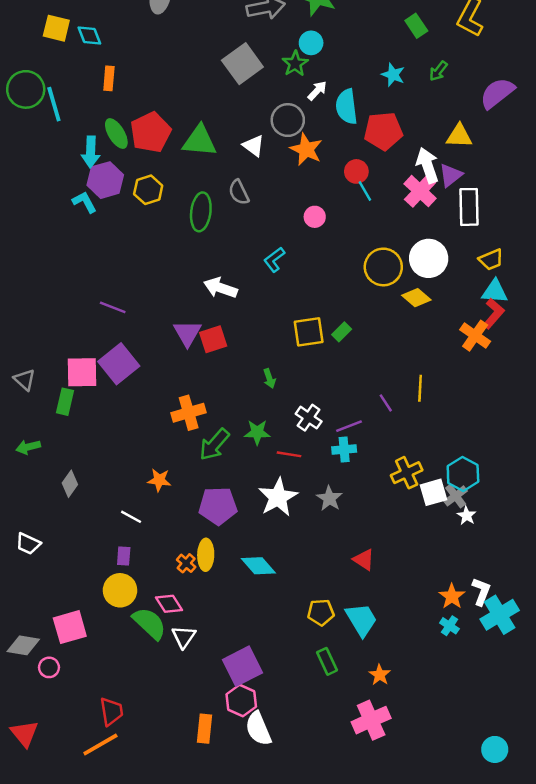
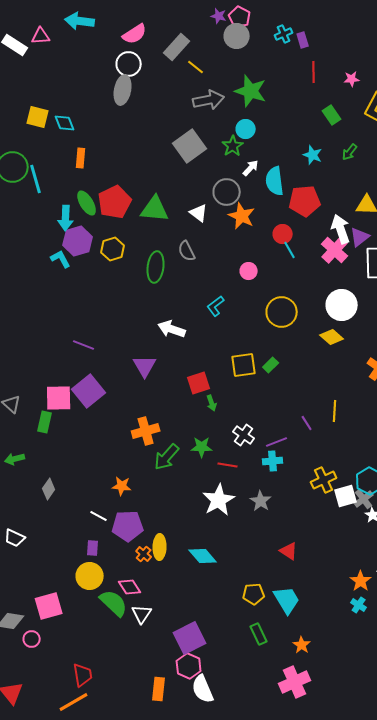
yellow circle: (383, 267) -> (282, 312), moved
red square: (213, 339) -> (199, 383), moved
purple pentagon: (218, 506) -> (128, 526), moved

